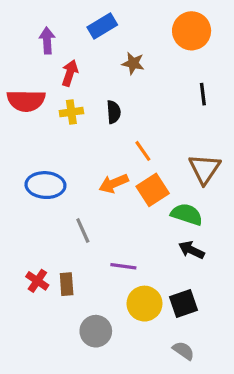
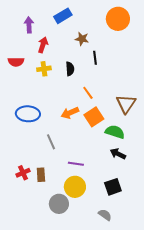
black line: (203, 94) -> (95, 58), moved
red semicircle: (26, 101) -> (16, 62), size x0.7
red cross: (37, 281) -> (23, 173), turned 32
yellow circle: (144, 304) -> (75, 187), moved
gray semicircle: (183, 351) -> (105, 215), moved

